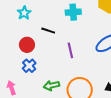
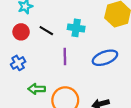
cyan cross: (73, 12) -> (76, 28), moved
red circle: (27, 45) -> (21, 32), moved

